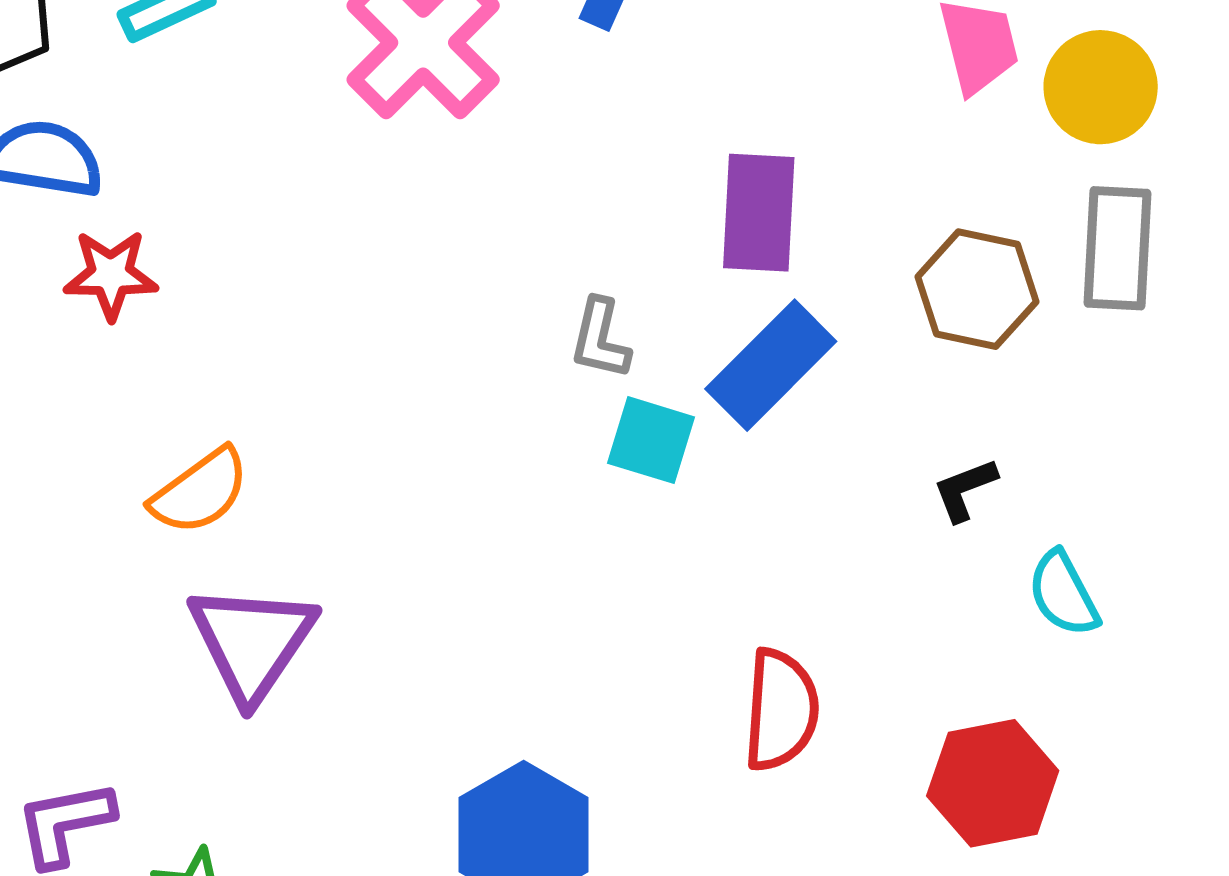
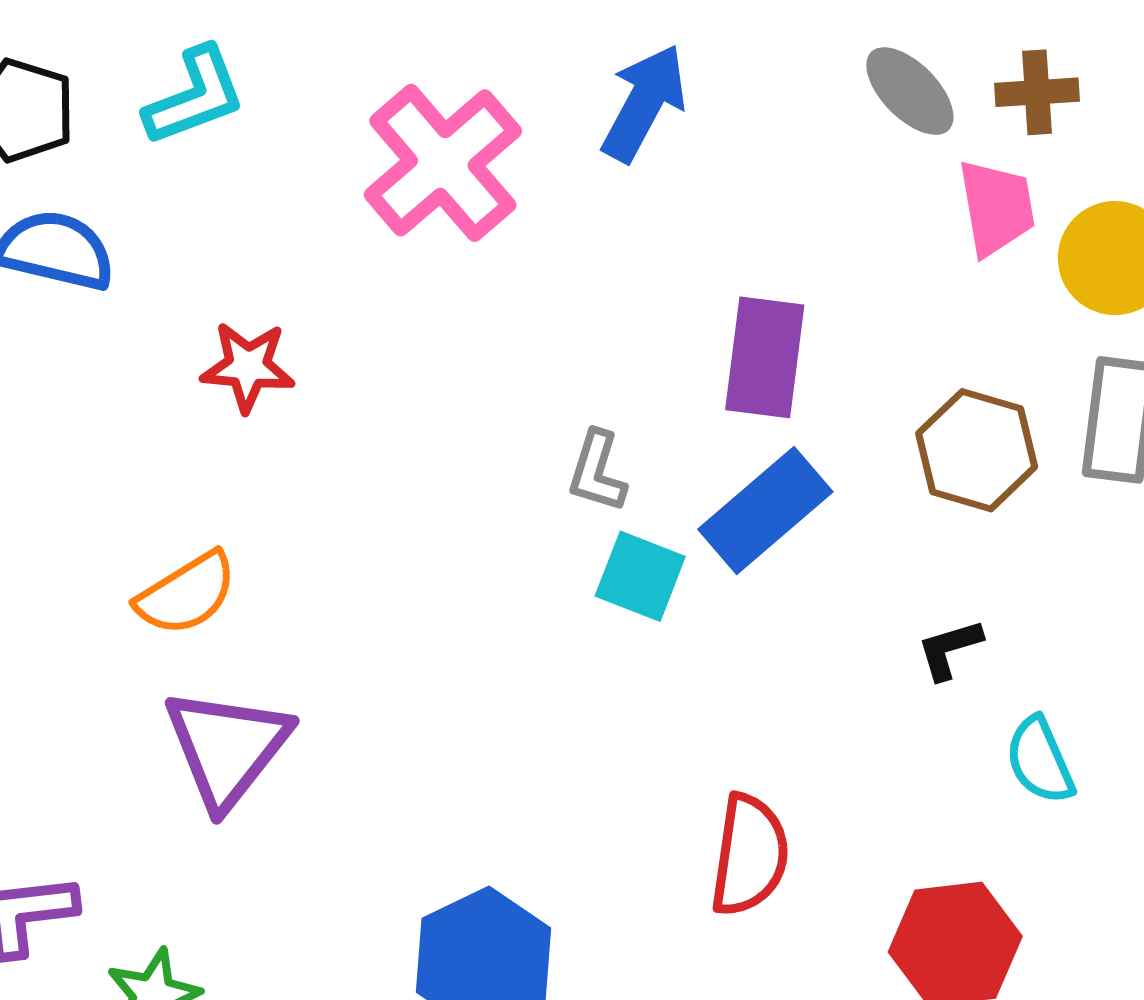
red star: (111, 275) -> (248, 367), moved

